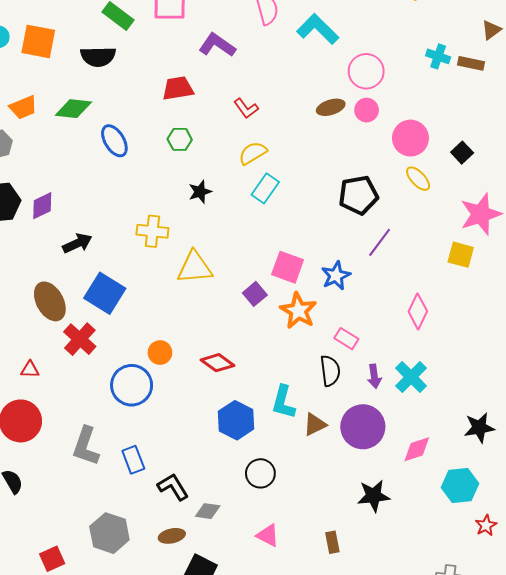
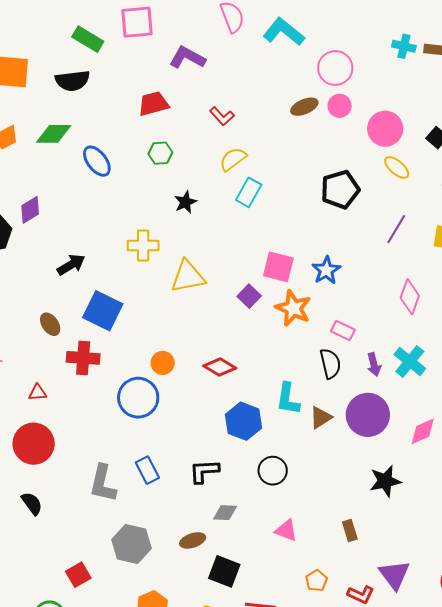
purple diamond: (42, 206) -> (30, 210), moved
purple line: (380, 242) -> (396, 229), moved
brown ellipse: (50, 301) -> (50, 324), size x0.6
red cross: (80, 339) -> (83, 358), turned -32
gray L-shape: (86, 446) -> (103, 483), moved
black L-shape: (173, 487) -> (204, 471), moved, turned -56

